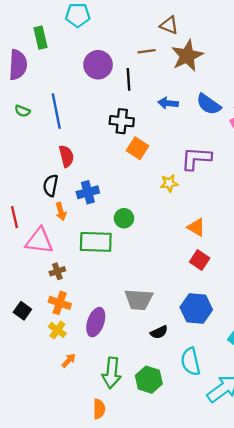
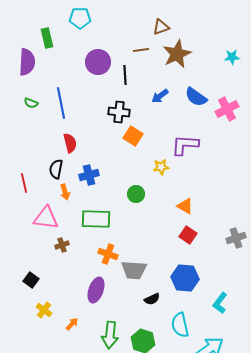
brown triangle: (169, 25) -> (161, 27), turned -42
blue arrow: (168, 103) -> (160, 96), turned -42
red line: (15, 217) -> (24, 183), moved
green circle: (124, 218) -> (136, 194), moved
orange cross: (60, 303) -> (108, 254), moved
yellow cross: (57, 330) -> (44, 310), moved

